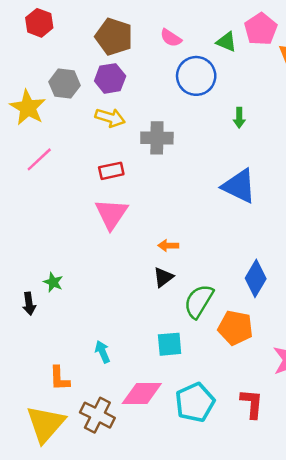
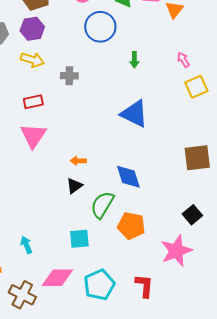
gray cross: (157, 138) -> (69, 76), size x0.7
blue diamond: (256, 278) -> (128, 177), moved, turned -48

